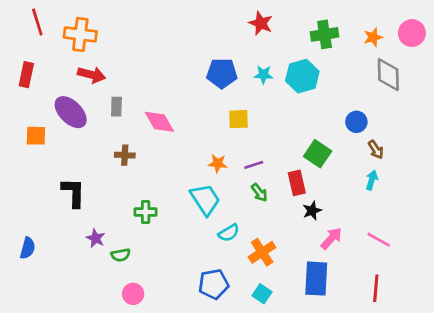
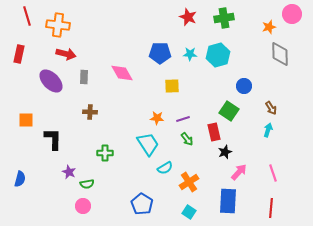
pink circle: (412, 33) -> (292, 14), moved
green cross: (325, 34) -> (224, 18), moved
pink diamond: (159, 122) -> (122, 73), moved
blue circle: (356, 122) -> (244, 86), moved
orange square: (36, 136) -> (26, 120), moved
pink line: (379, 240) -> (273, 173), turned 42
blue pentagon: (214, 284) -> (142, 204), moved, turned -30
pink circle: (133, 294) -> (83, 206), moved

